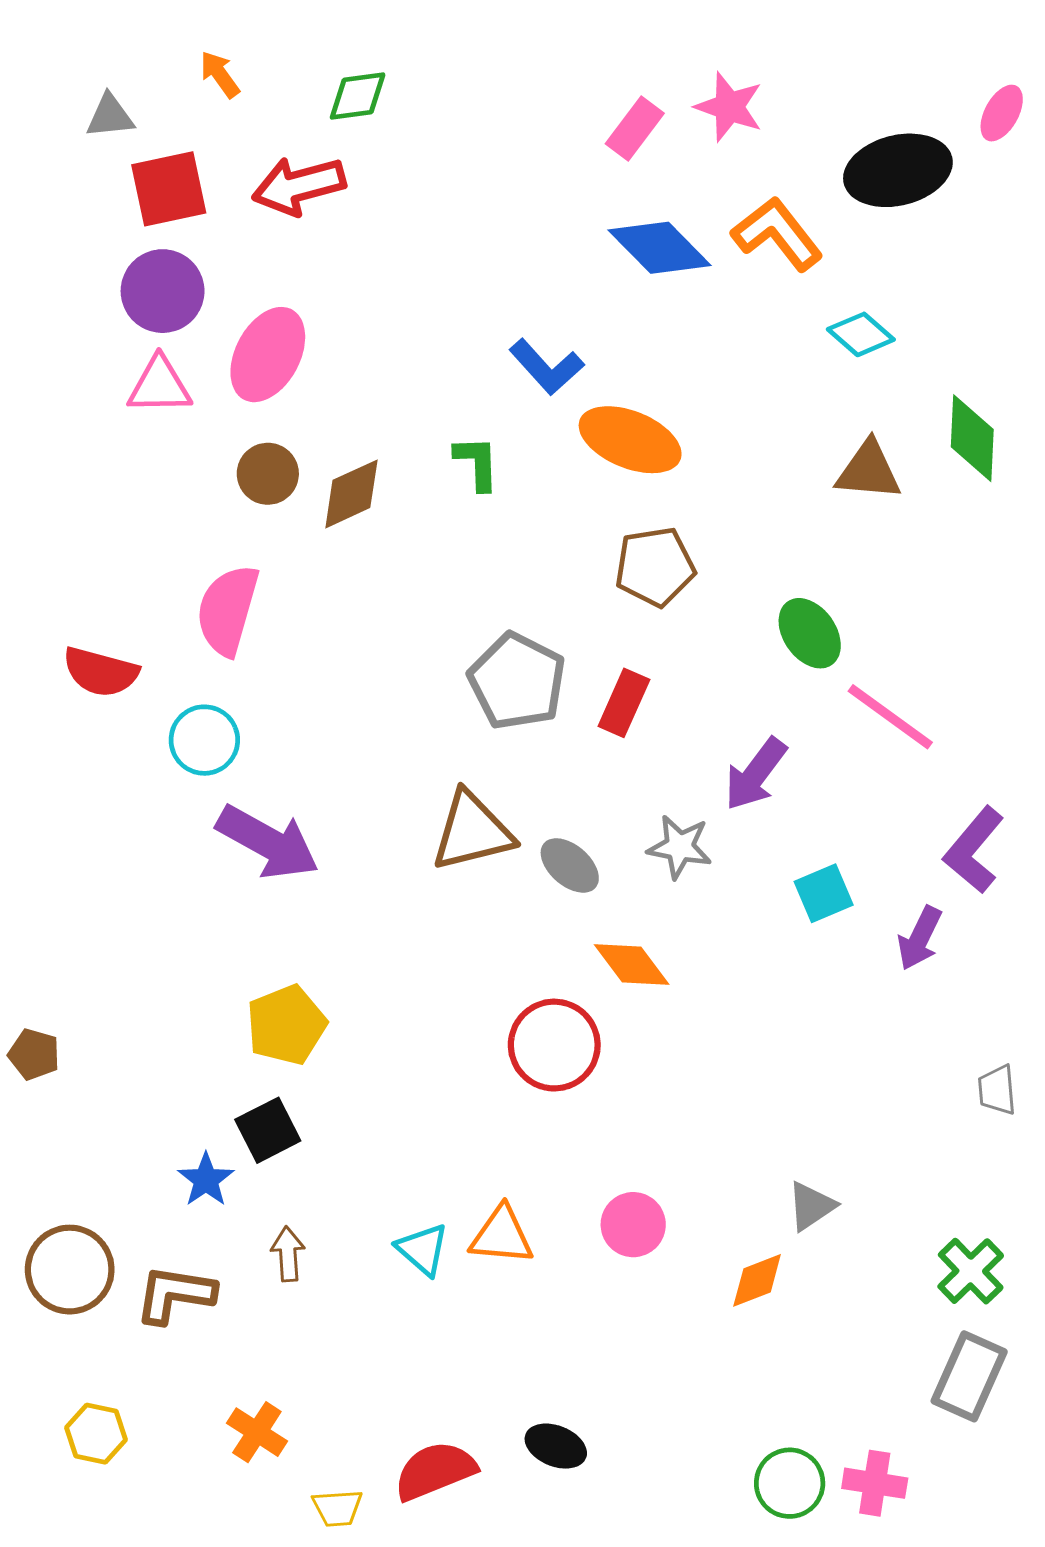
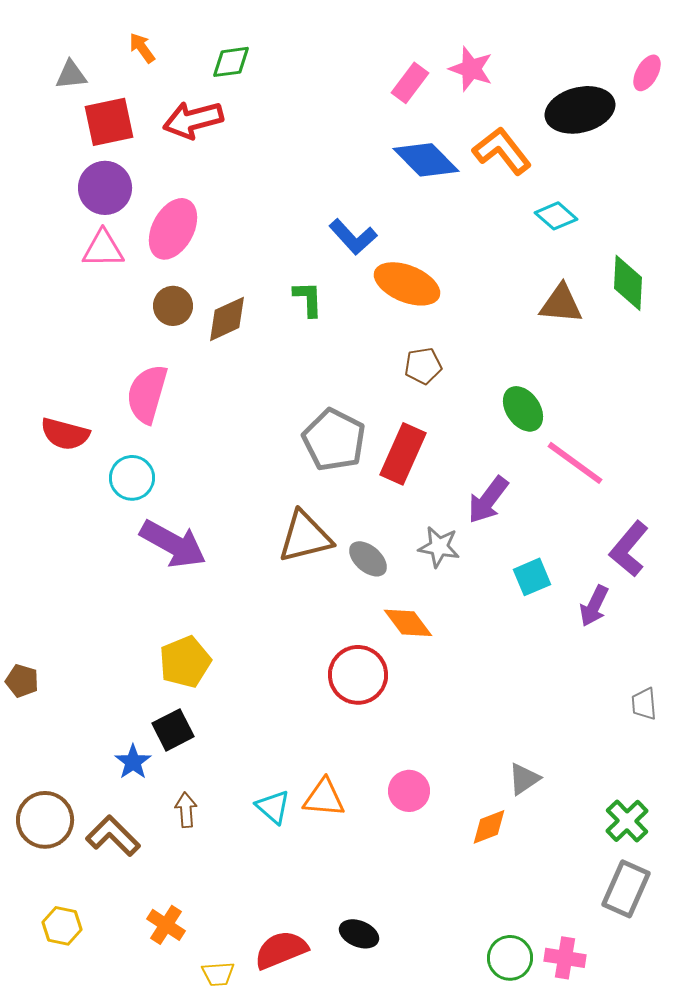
brown pentagon: (655, 567) -> (423, 366), size x0.7
red rectangle: (624, 703) -> (403, 454), size x1.4
brown L-shape: (175, 1294) -> (113, 836), turned 36

